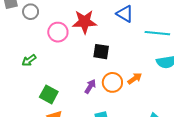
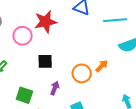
black square: (101, 52) -> (45, 61), moved
purple arrow: (90, 86) -> (55, 88), moved

